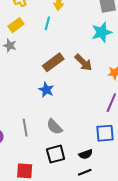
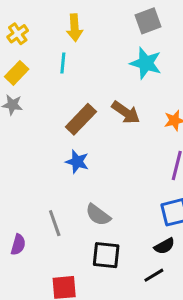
cyan star: (102, 32) -> (146, 63), turned -30
black square: (56, 154) -> (106, 255), turned 30
black semicircle: (86, 154) -> (164, 246), moved

